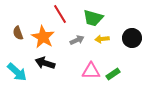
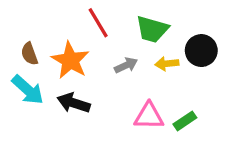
black circle: (132, 38) -> (201, 51), moved
cyan arrow: (17, 72) -> (28, 90), moved

